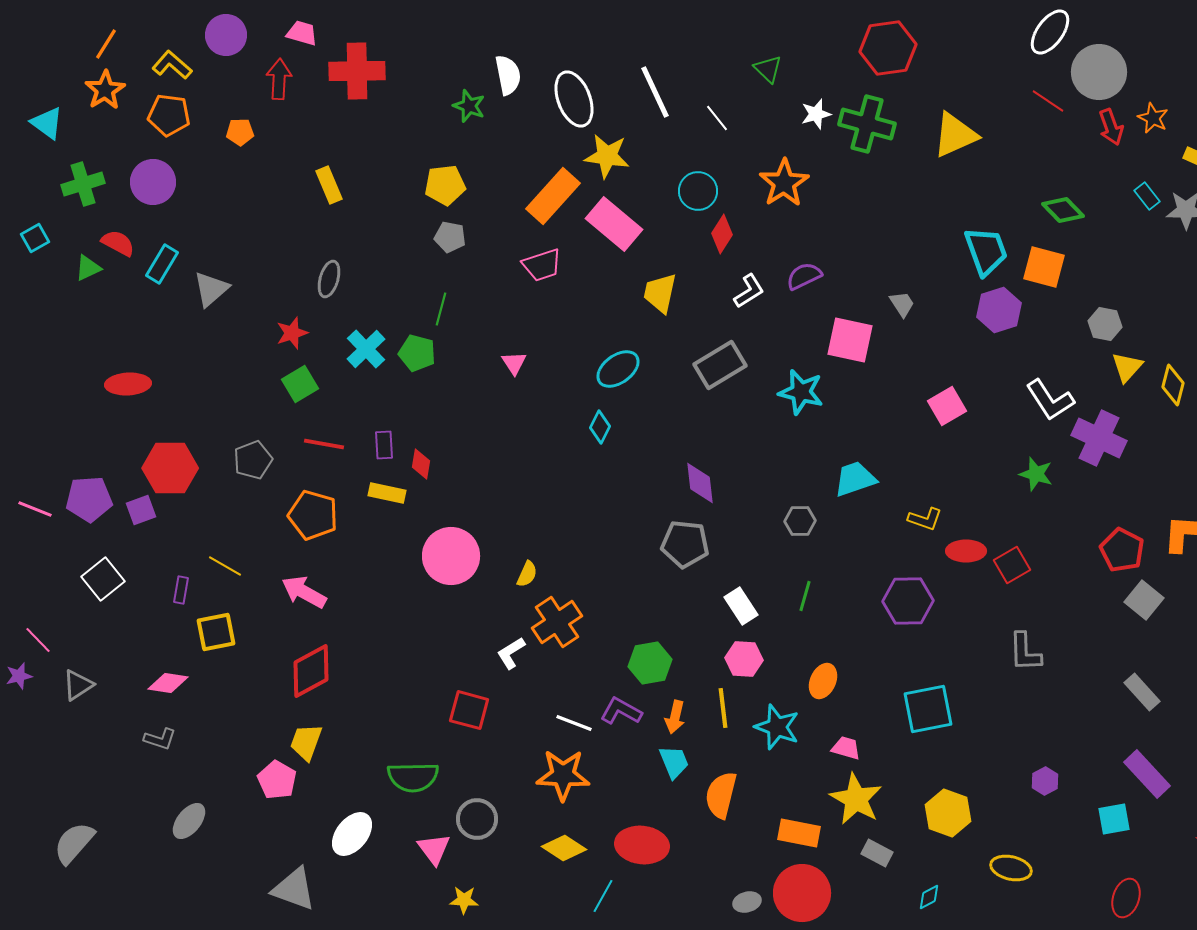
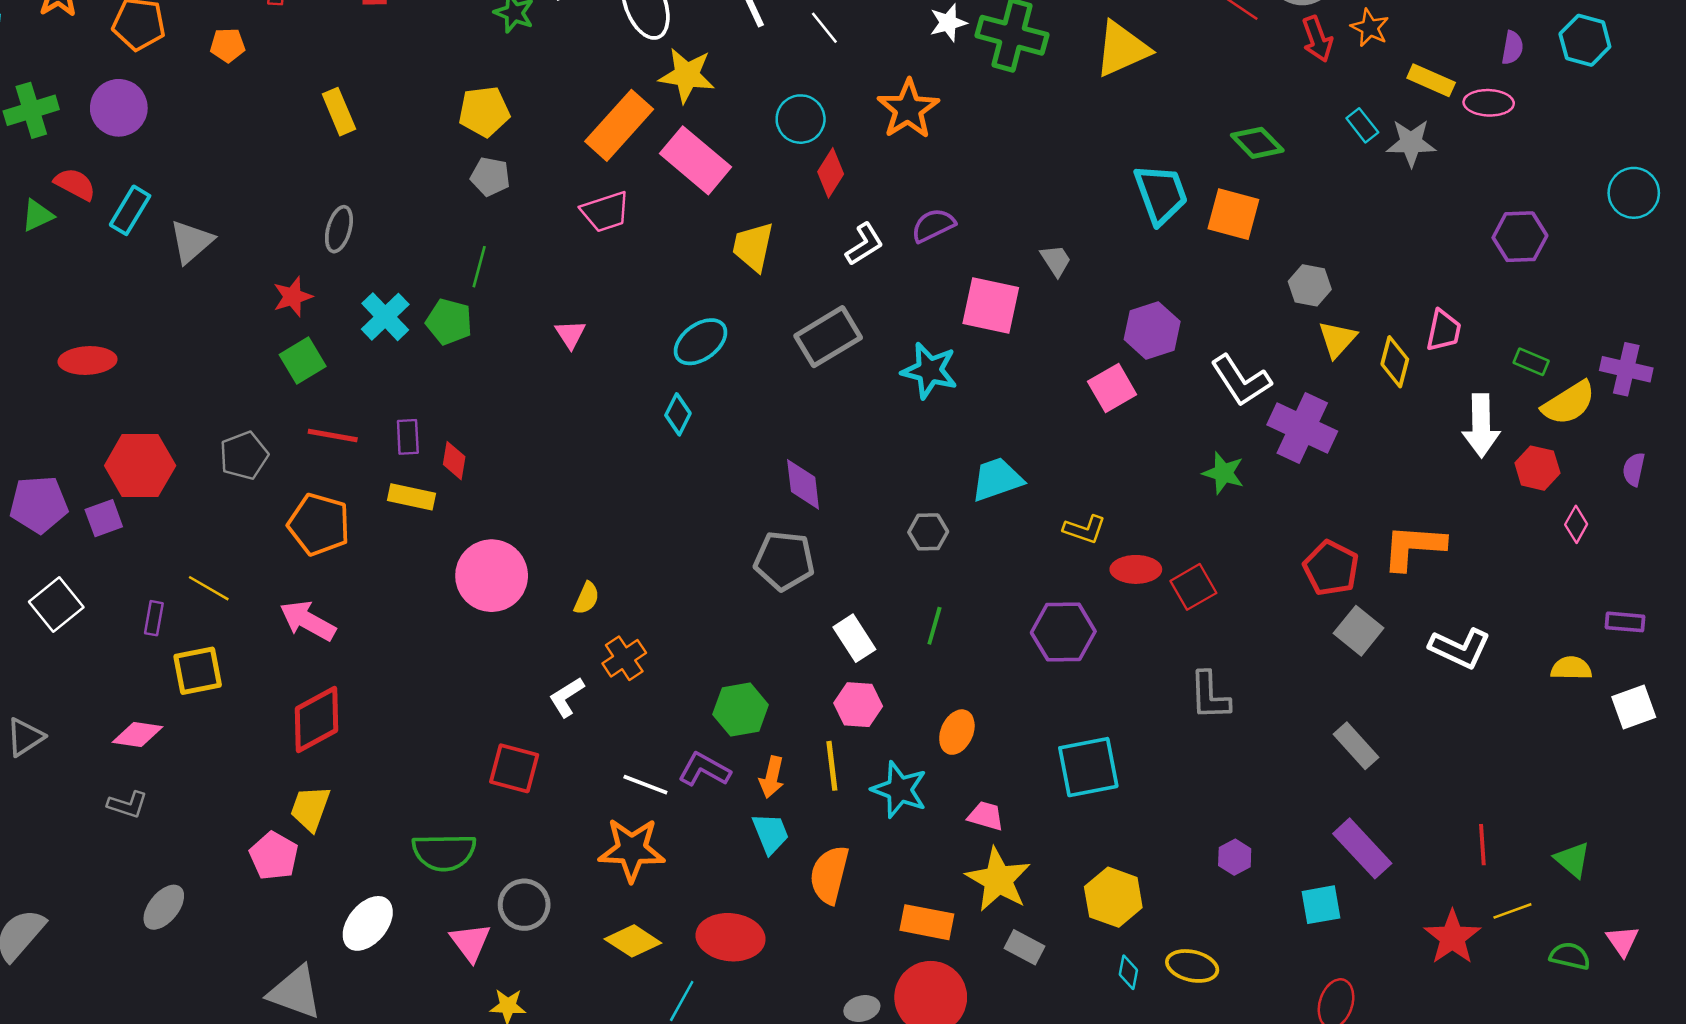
purple hexagon: (999, 310) -> (1152, 330), moved
orange cross: (557, 622) -> (624, 658), size x0.7
cyan diamond: (929, 897) -> (1128, 972), moved, turned -52

